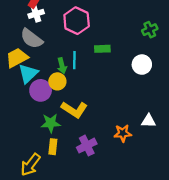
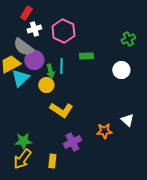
white cross: (36, 14) -> (34, 29), moved
purple circle: (41, 90) -> (34, 60), moved
white triangle: (149, 121) -> (127, 120), turned 40
green star: (51, 123) -> (23, 141), moved
yellow rectangle: (53, 147) -> (52, 161), moved

